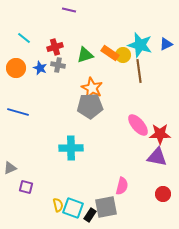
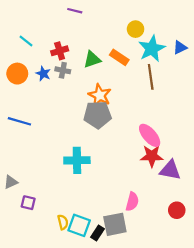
cyan star: (140, 45) -> (152, 49), turned 30
yellow circle: (123, 55) -> (136, 29), moved
red star: (160, 134) -> (152, 156), moved

